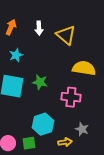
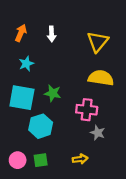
yellow triangle: (66, 35) -> (98, 42), moved, turned 30
cyan hexagon: (43, 124) -> (41, 126), moved
gray star: (82, 129) -> (98, 133), moved

